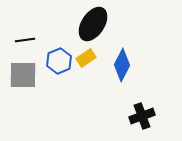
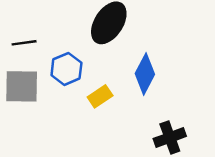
yellow rectangle: (86, 58) -> (100, 96), moved

